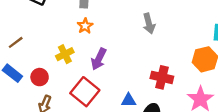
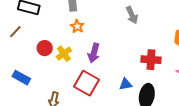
brown line: (16, 42) -> (15, 32), moved
red circle: (40, 77) -> (45, 48), moved

